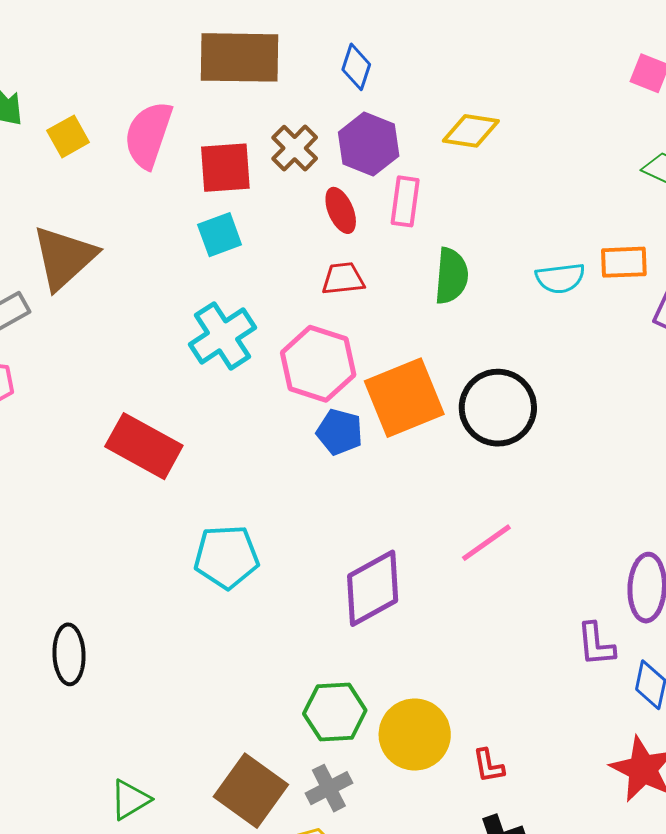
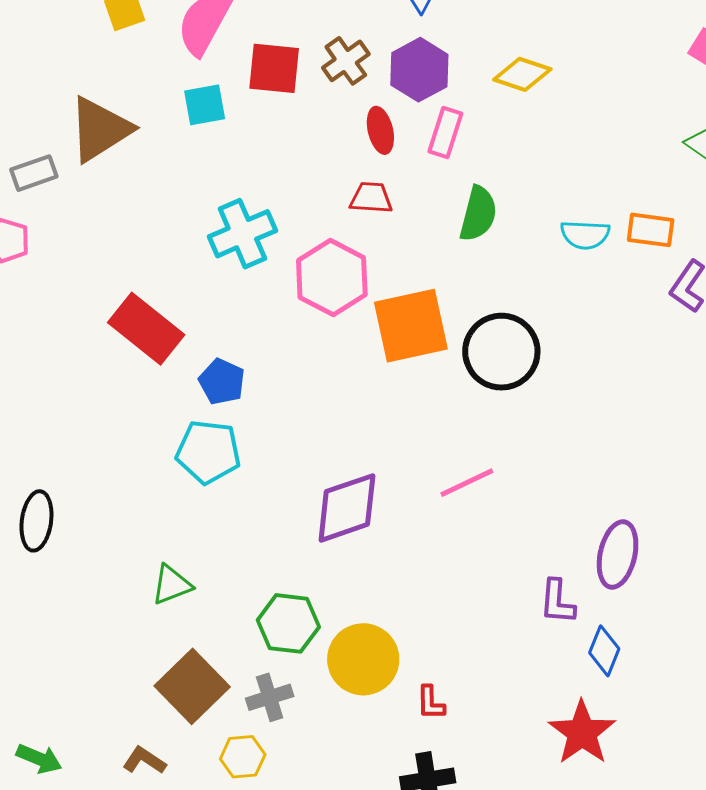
cyan square: (220, 235) -> (205, 105), moved
blue pentagon: (340, 432) -> (222, 382), moved
green triangle: (130, 800) -> (172, 585), moved

